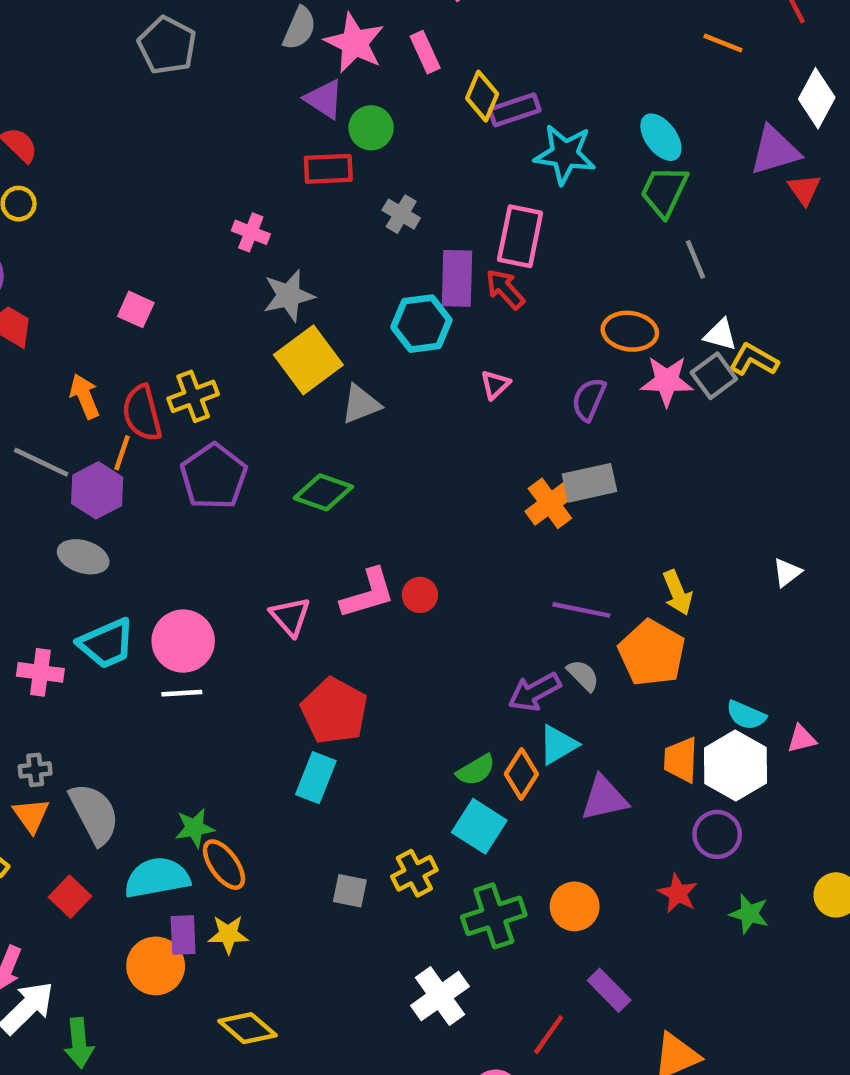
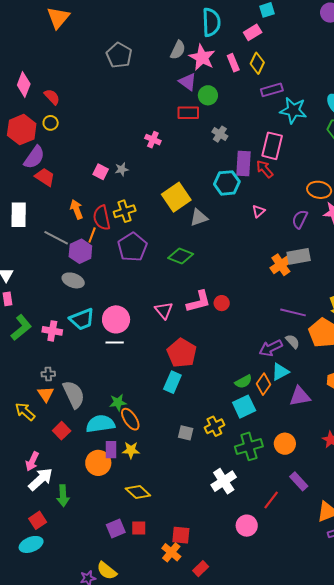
yellow diamond: (482, 96) -> (257, 63), moved
gray star: (289, 296) -> (122, 169), moved, size x0.6
cyan square: (479, 826) -> (244, 407), turned 30

